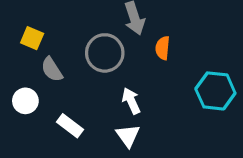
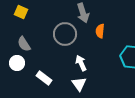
yellow square: (32, 38) -> (21, 12), moved
gray semicircle: (52, 69) -> (24, 44), moved

